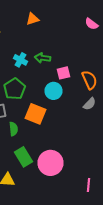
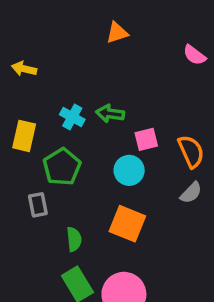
orange triangle: (32, 19) -> (117, 33), moved
orange square: (36, 114) -> (127, 224), moved
green semicircle: (14, 129) -> (74, 239), moved

